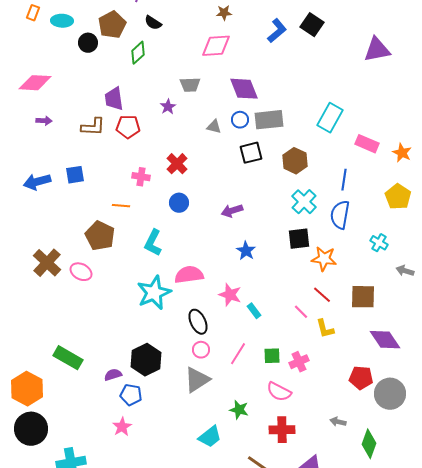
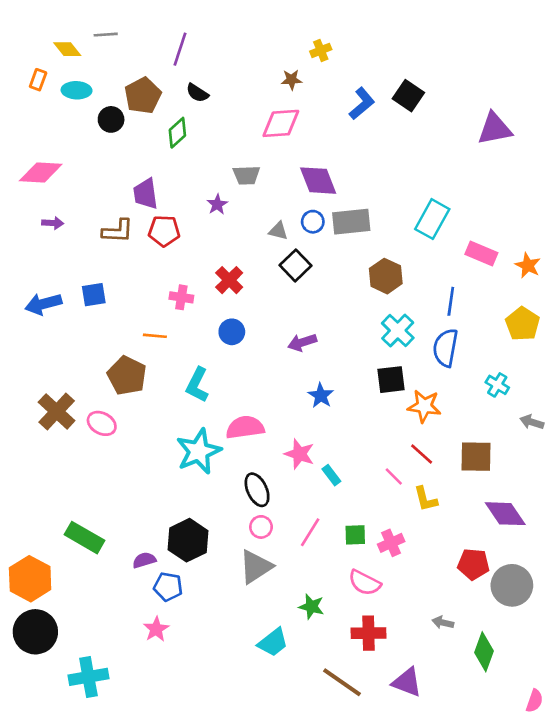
black square: (251, 153) -> (296, 265), moved, turned -30

